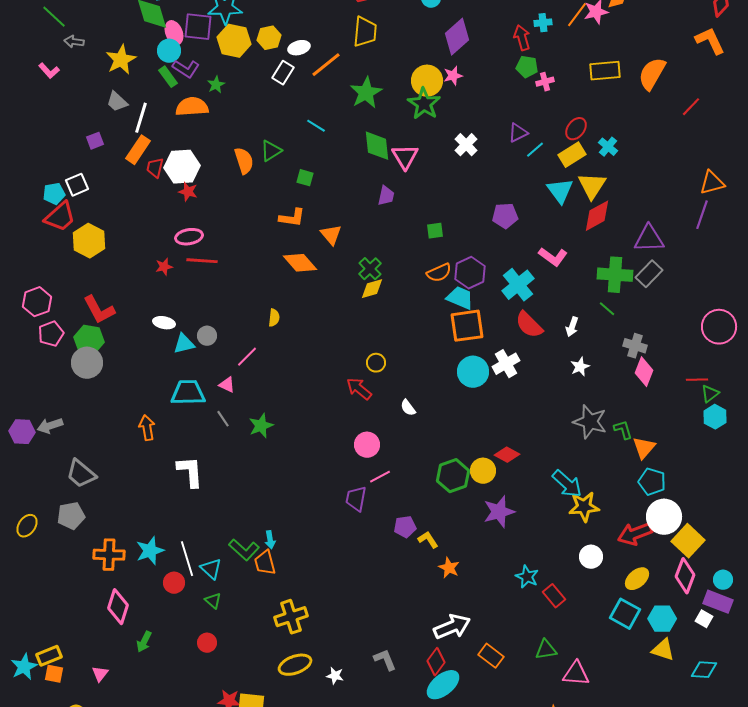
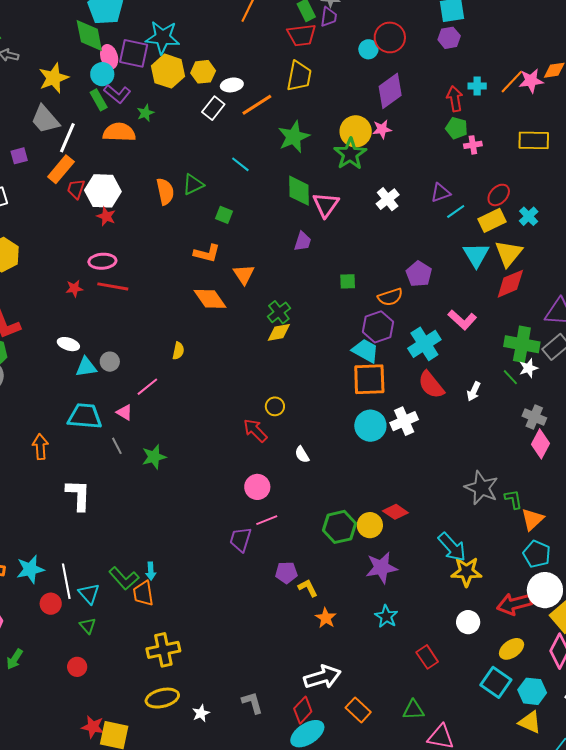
gray trapezoid: (117, 102) -> (45, 119), size x1.4
purple pentagon: (505, 216) -> (419, 274), turned 30
orange semicircle: (439, 273) -> (390, 297), moved
white star: (580, 367) -> (528, 368), moved
cyan star: (527, 577) -> (386, 616), moved
white star: (335, 676) -> (201, 713), turned 30

